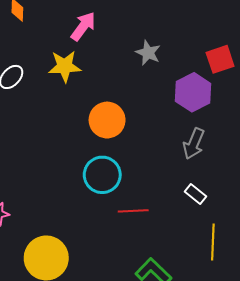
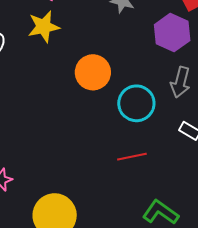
cyan circle: (102, 175) -> (136, 103), moved

